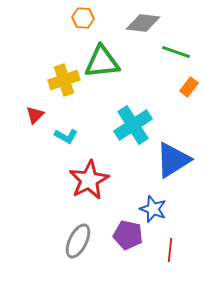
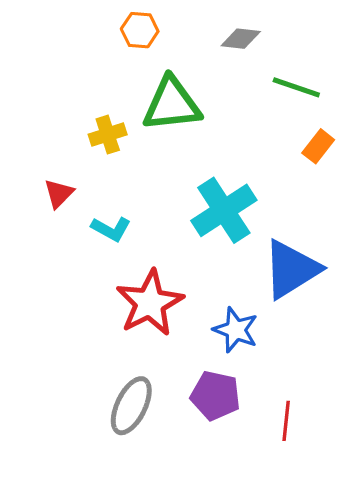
gray diamond: (143, 23) -> (241, 39), size x0.7
yellow cross: (64, 80) -> (108, 135), size x0.7
blue star: (153, 209) -> (236, 330), moved

